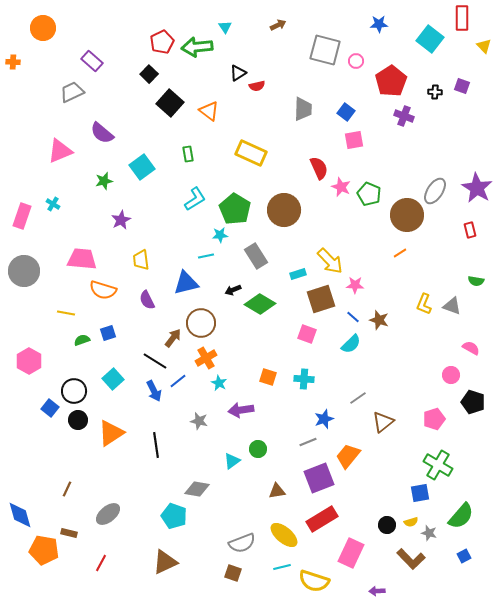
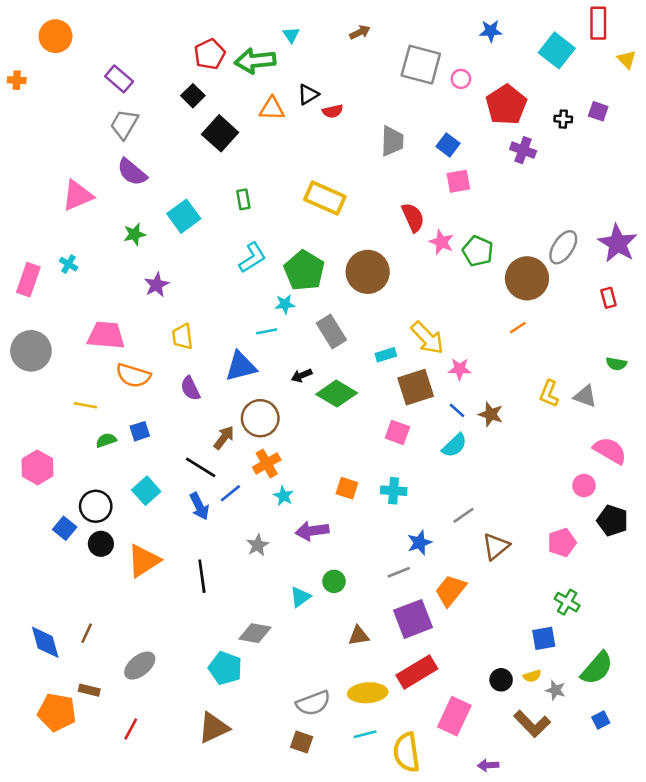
gray trapezoid: (72, 92) -> (124, 124), moved, turned -35
orange triangle: (209, 111) -> (272, 109), moved, turned -35
pink semicircle: (471, 348) -> (610, 451), size x1.5
gray star: (199, 421) -> (258, 545), turned 30
green cross: (438, 465) -> (567, 602), size x0.7
blue diamond: (20, 515) -> (45, 642), moved
yellow ellipse: (284, 535) -> (368, 693), turned -44
yellow semicircle: (314, 581) -> (407, 752), turned 64

